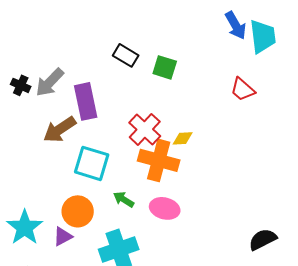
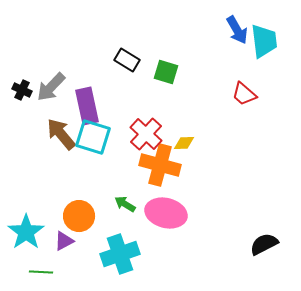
brown arrow: (60, 129) -> (61, 134), turned 84
cyan square: (92, 163) -> (93, 137), moved
pink ellipse: (165, 208) -> (166, 213), size x1.4

